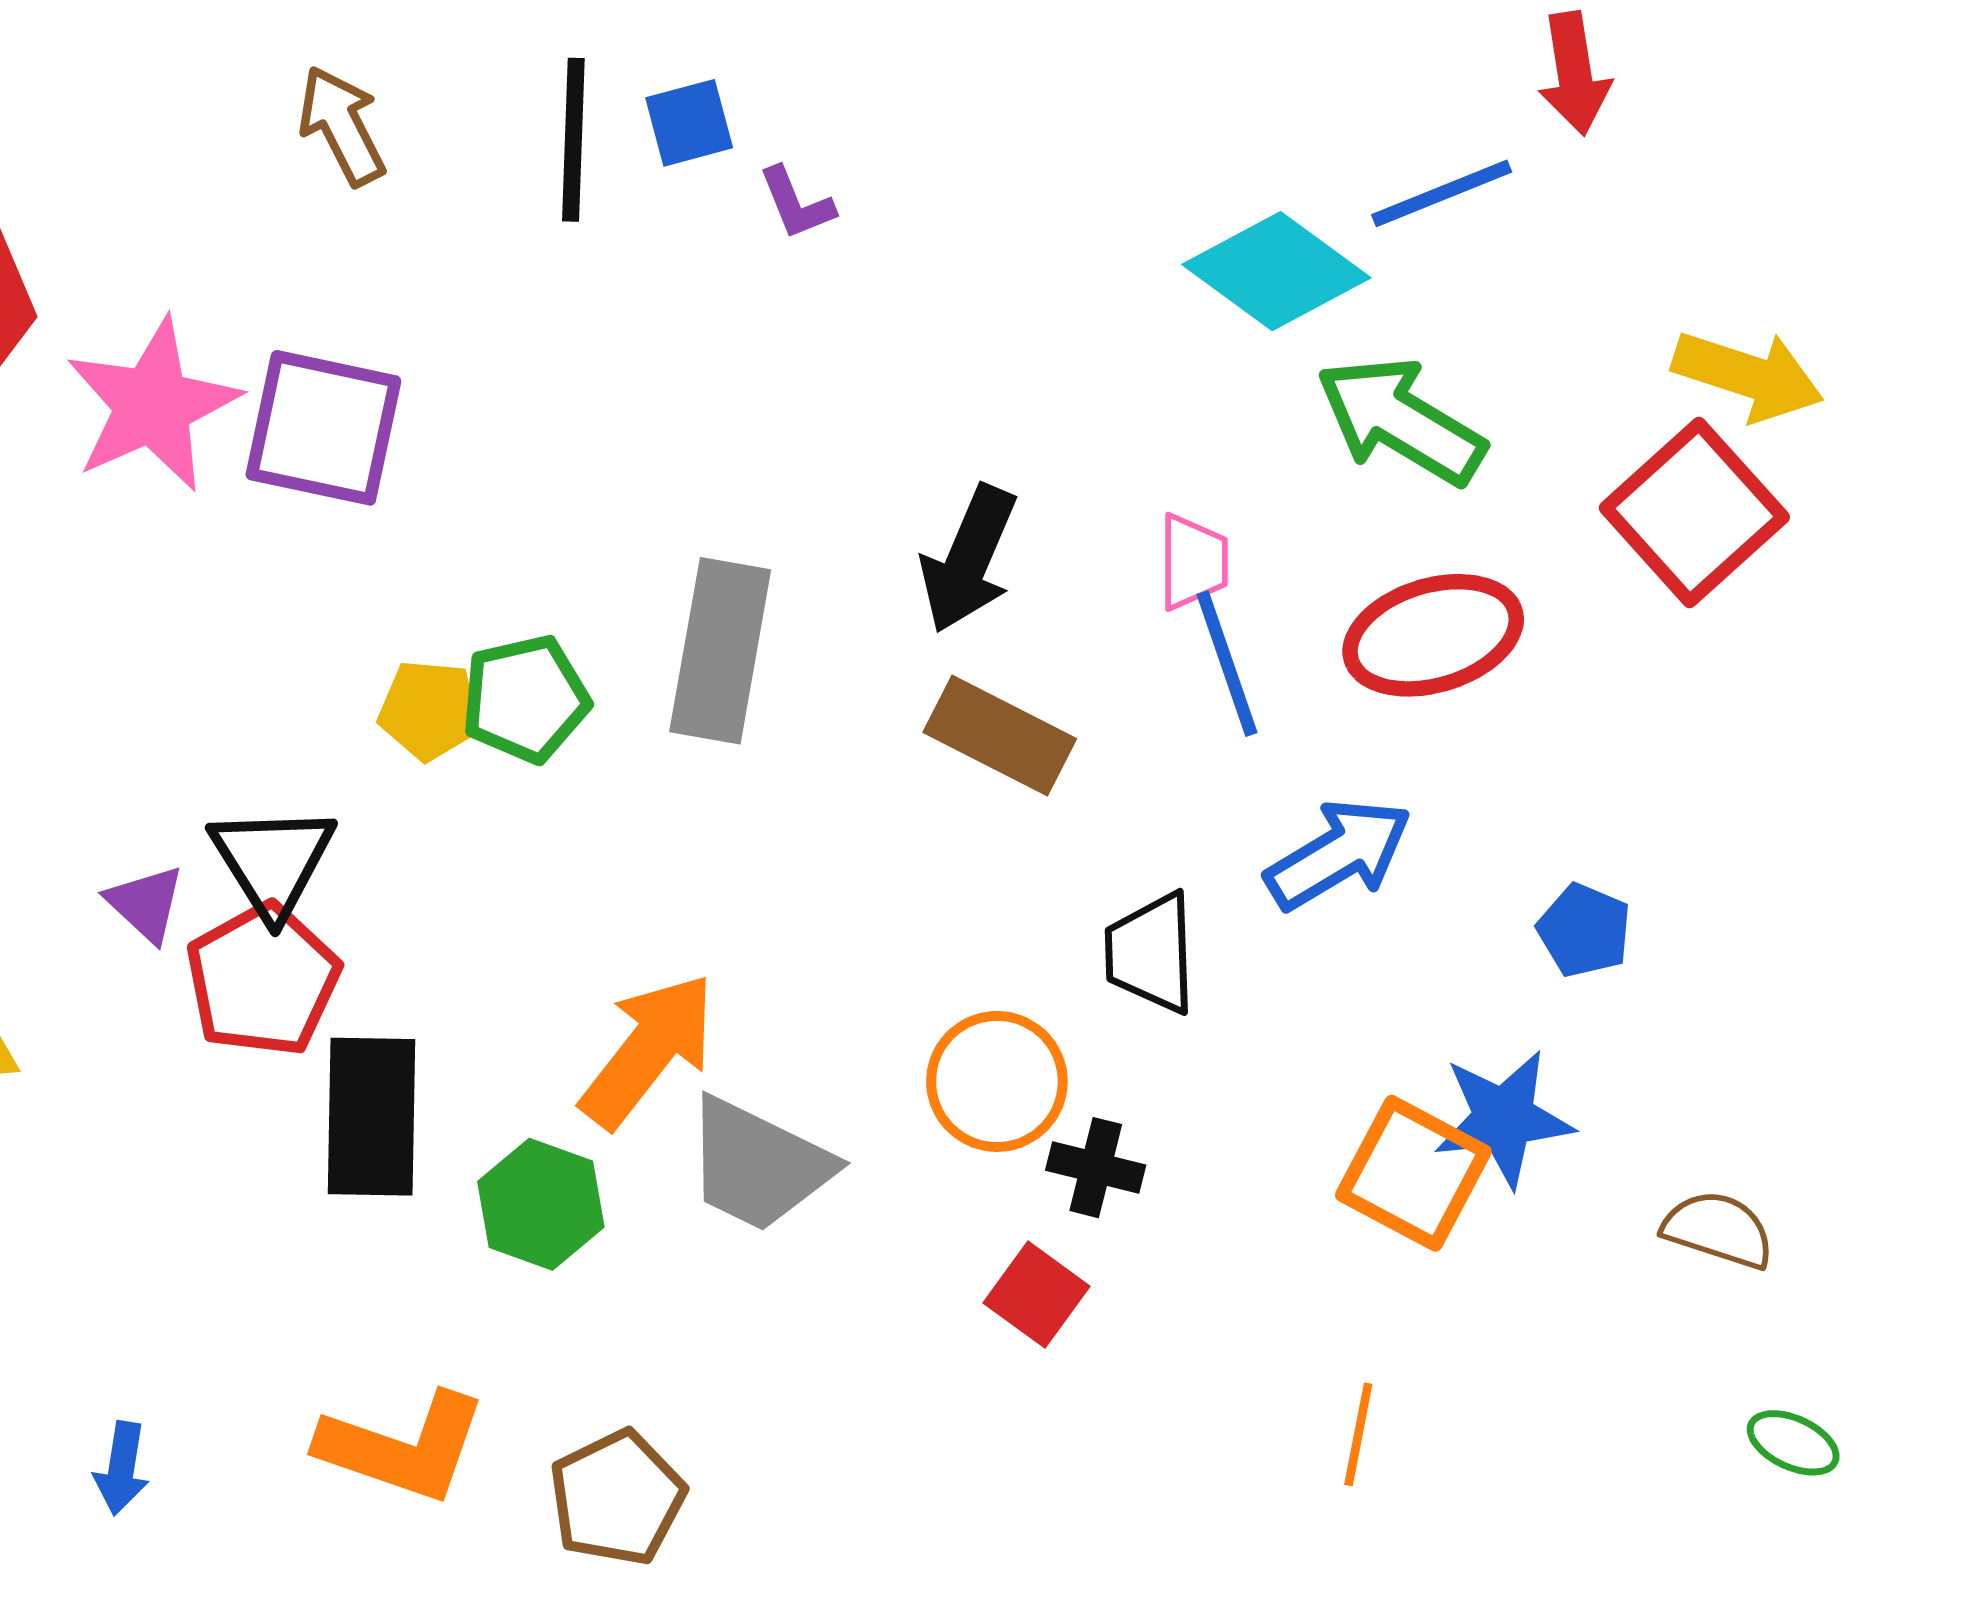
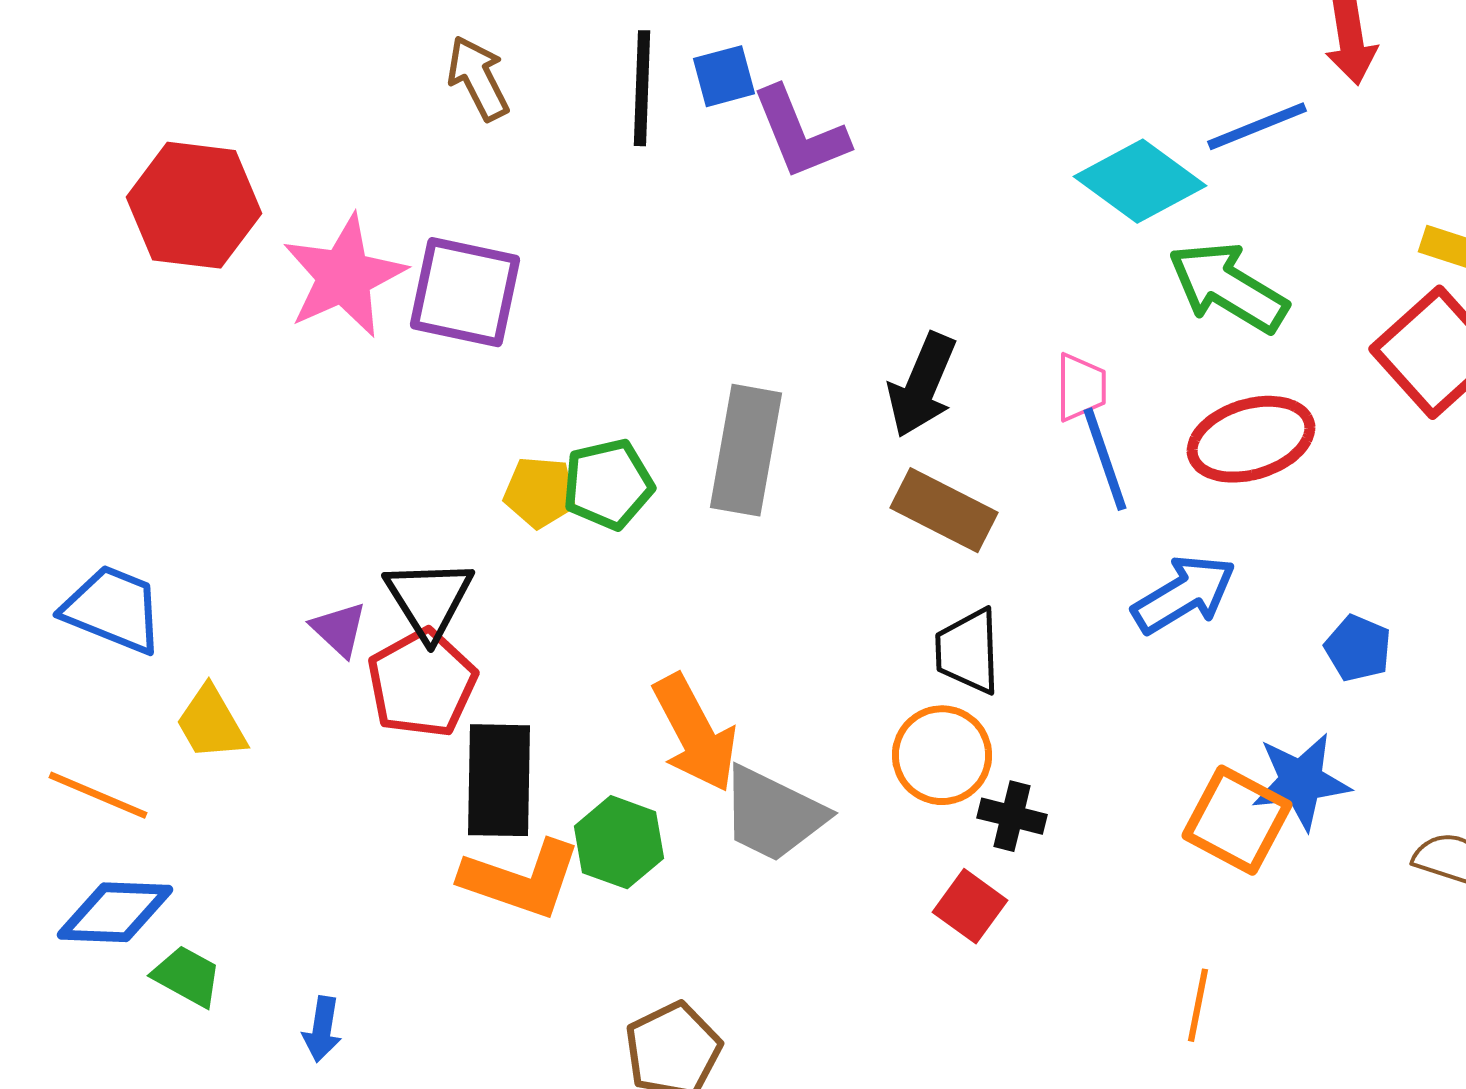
purple L-shape: (796, 203) -> (800, 133), size x1.8
black trapezoid: (1151, 953) -> (968, 651), moved
orange arrow: (648, 1050) -> (695, 733), turned 114
orange L-shape: (403, 1447) -> (521, 879), moved

